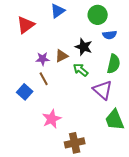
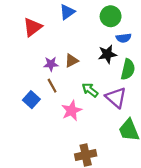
black star: (84, 47) -> (107, 54), moved, turned -30
green arrow: (81, 70) -> (90, 90), moved
pink star: (52, 119) -> (72, 111), moved

